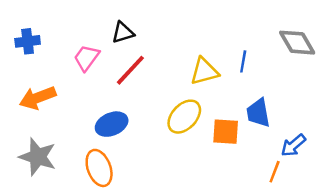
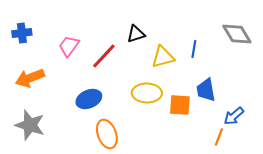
black triangle: (123, 33) -> (136, 34), moved
yellow ellipse: (184, 117) -> (147, 93), turned 48
orange ellipse: (99, 168) -> (107, 134), moved

